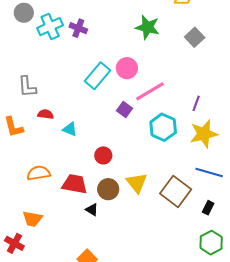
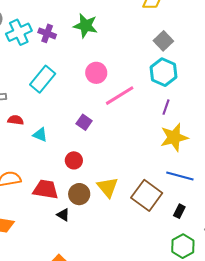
green star: (147, 27) -> (86, 26), moved
cyan rectangle: (97, 76) -> (43, 79), moved
purple square: (124, 110) -> (84, 122), moved
cyan hexagon: (163, 127) -> (164, 72), moved

